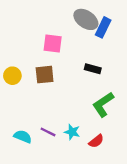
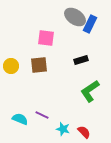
black rectangle: (93, 69) -> (81, 60), turned -32
cyan star: (72, 132) -> (63, 129), moved
red semicircle: (96, 141) -> (84, 132), moved, turned -96

